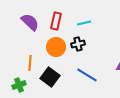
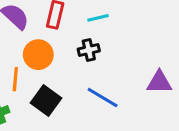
orange circle: (56, 47) -> (38, 55), moved

